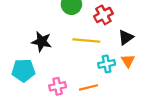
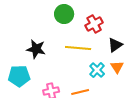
cyan cross: (107, 64) -> (97, 70), turned -35

